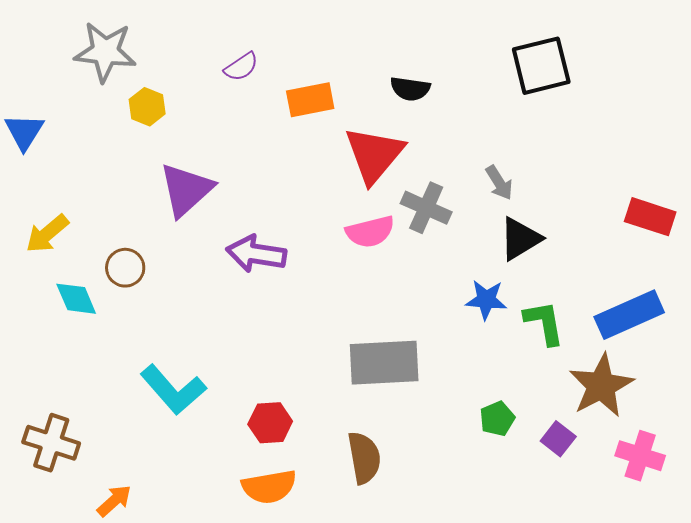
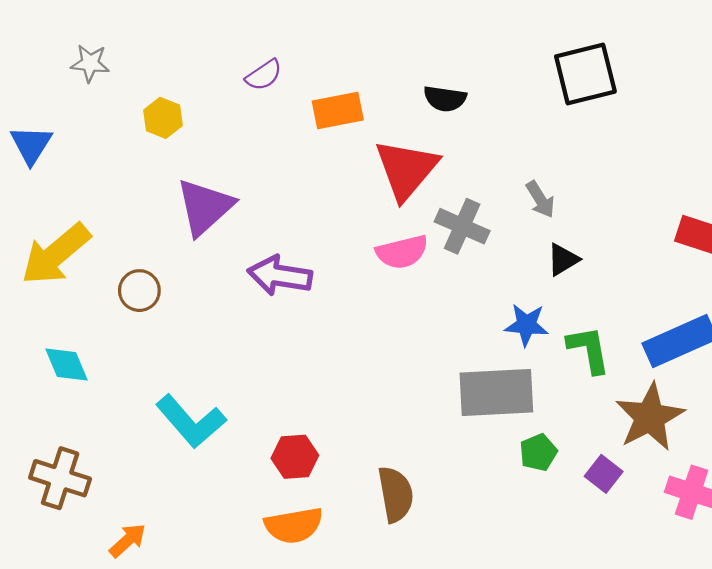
gray star: (105, 52) -> (90, 63), moved, size x0.6
yellow arrow: (47, 234) -> (56, 254), size x1.5
black triangle: (520, 239) -> (563, 259), size x0.7
cyan diamond: (76, 299) -> (66, 365), moved
gray rectangle: (384, 363) -> (496, 392), moved

